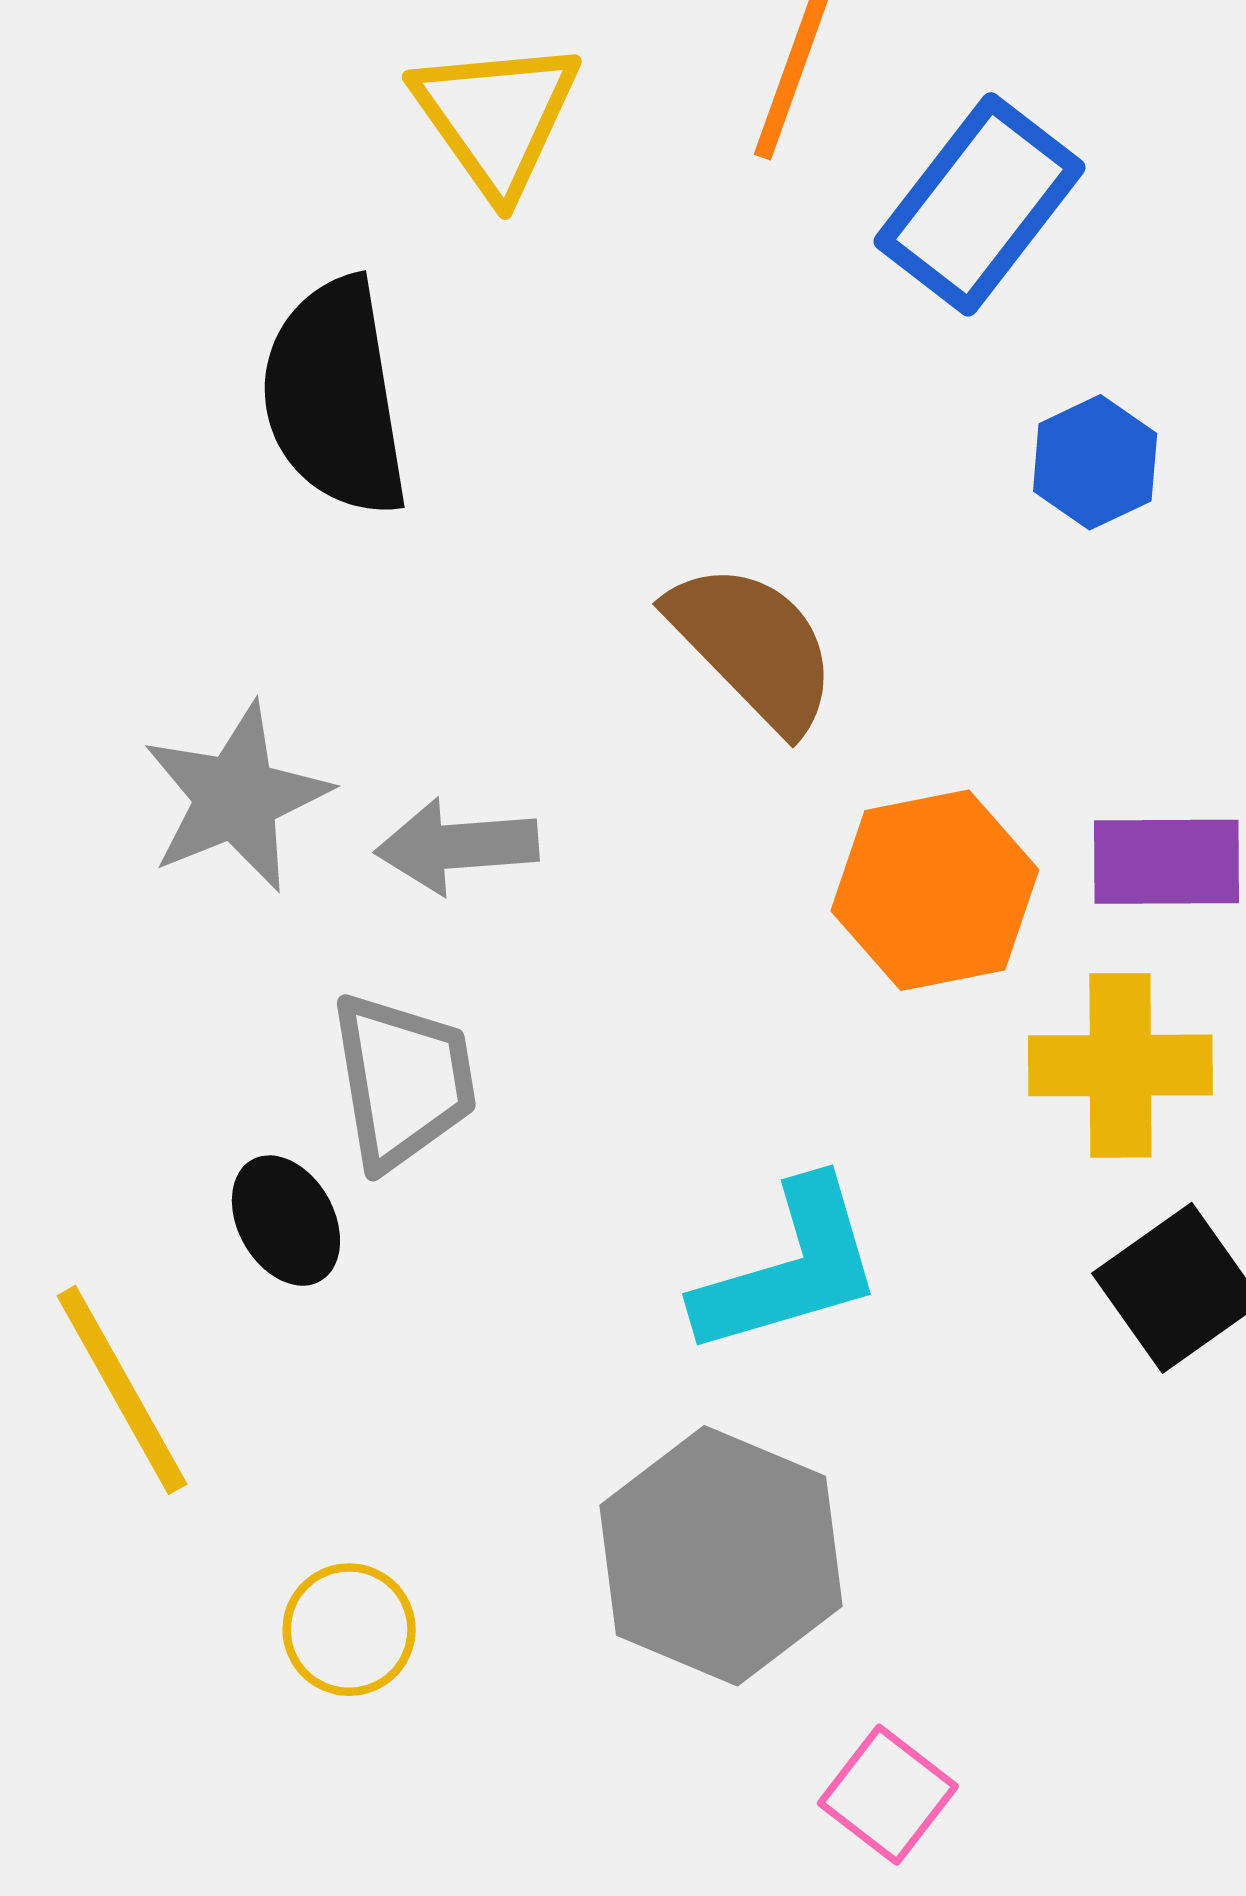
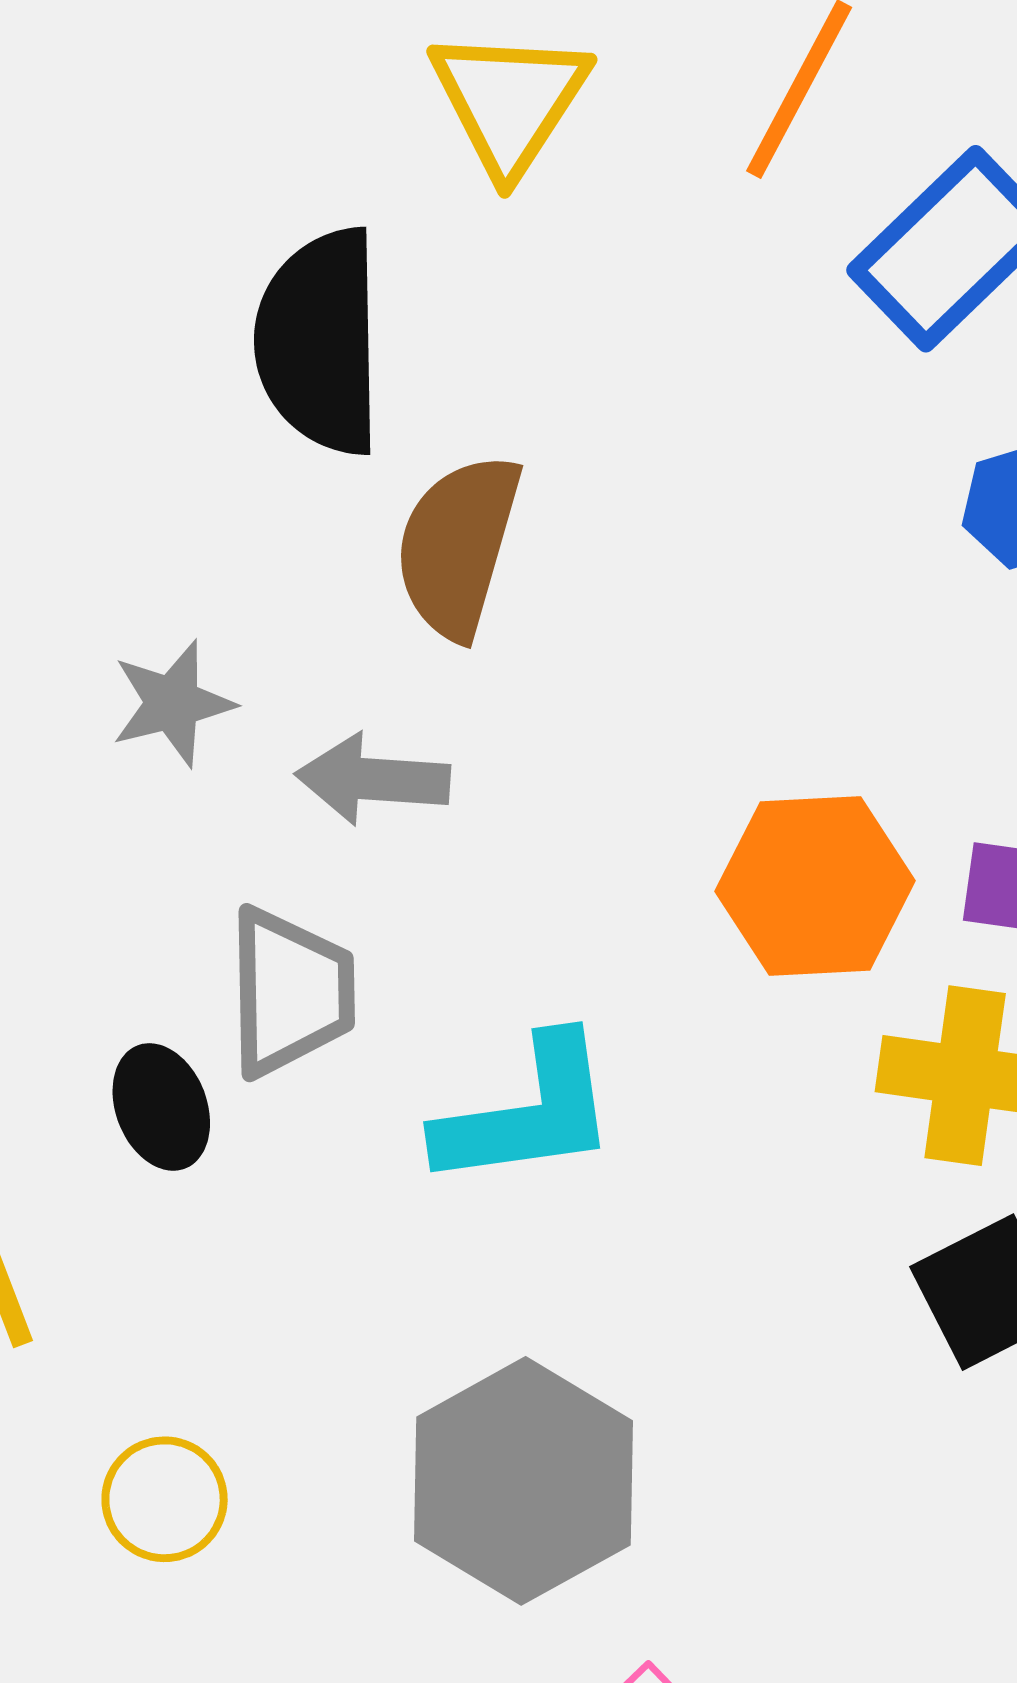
brown semicircle: (753, 646) -> (458, 546), moved, turned -128
gray star: (236, 797) -> (173, 703), size x0.7
cyan L-shape: (789, 1268) -> (527, 1113), moved

